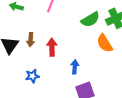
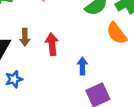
blue star: (32, 76) -> (14, 79), moved

